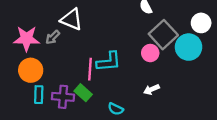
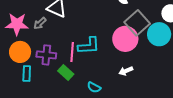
pink circle: (150, 53) -> (125, 39), size x1.6
purple cross: (63, 97) -> (46, 55), moved

